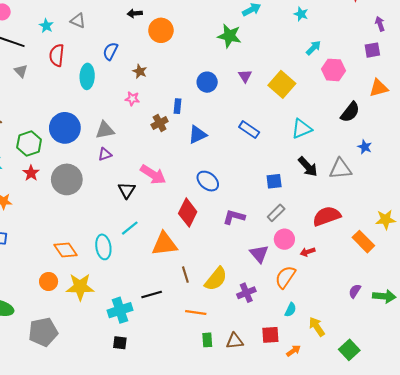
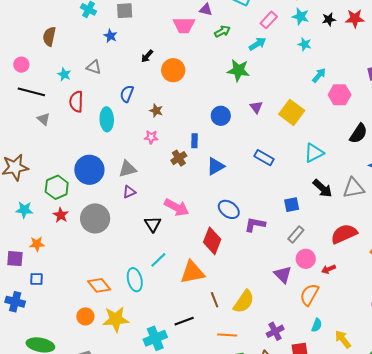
black arrow: (135, 13) -> (147, 56), turned -40
purple L-shape: (234, 217) -> (255, 225), moved
purple cross: (246, 293) -> (275, 331), moved

